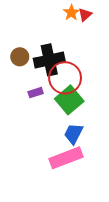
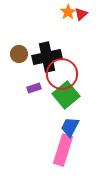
pink rectangle: (66, 158) -> (63, 150), turned -52

